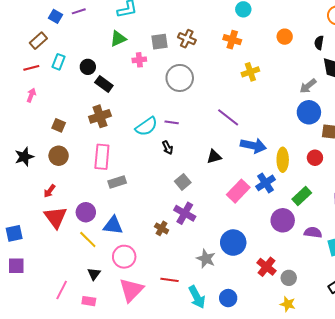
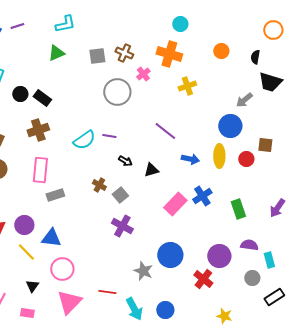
orange cross: (232, 40) -> (169, 54), size x1.4
pink cross: (139, 60) -> (143, 74), moved, turned -32
black circle: (88, 67) -> (20, 94), moved
blue circle: (309, 112) -> (230, 126), moved
blue arrow: (253, 146) -> (190, 159), size x0.7
black arrow: (168, 148) -> (125, 161), moved, turned -32
red circle: (315, 158) -> (246, 159), moved
yellow ellipse: (283, 160) -> (219, 156), moved
green rectangle: (302, 196) -> (238, 209), turned -66
purple circle: (283, 220) -> (219, 256), moved
brown cross: (162, 228) -> (99, 185), moved
gray circle: (289, 278) -> (252, 278), moved

